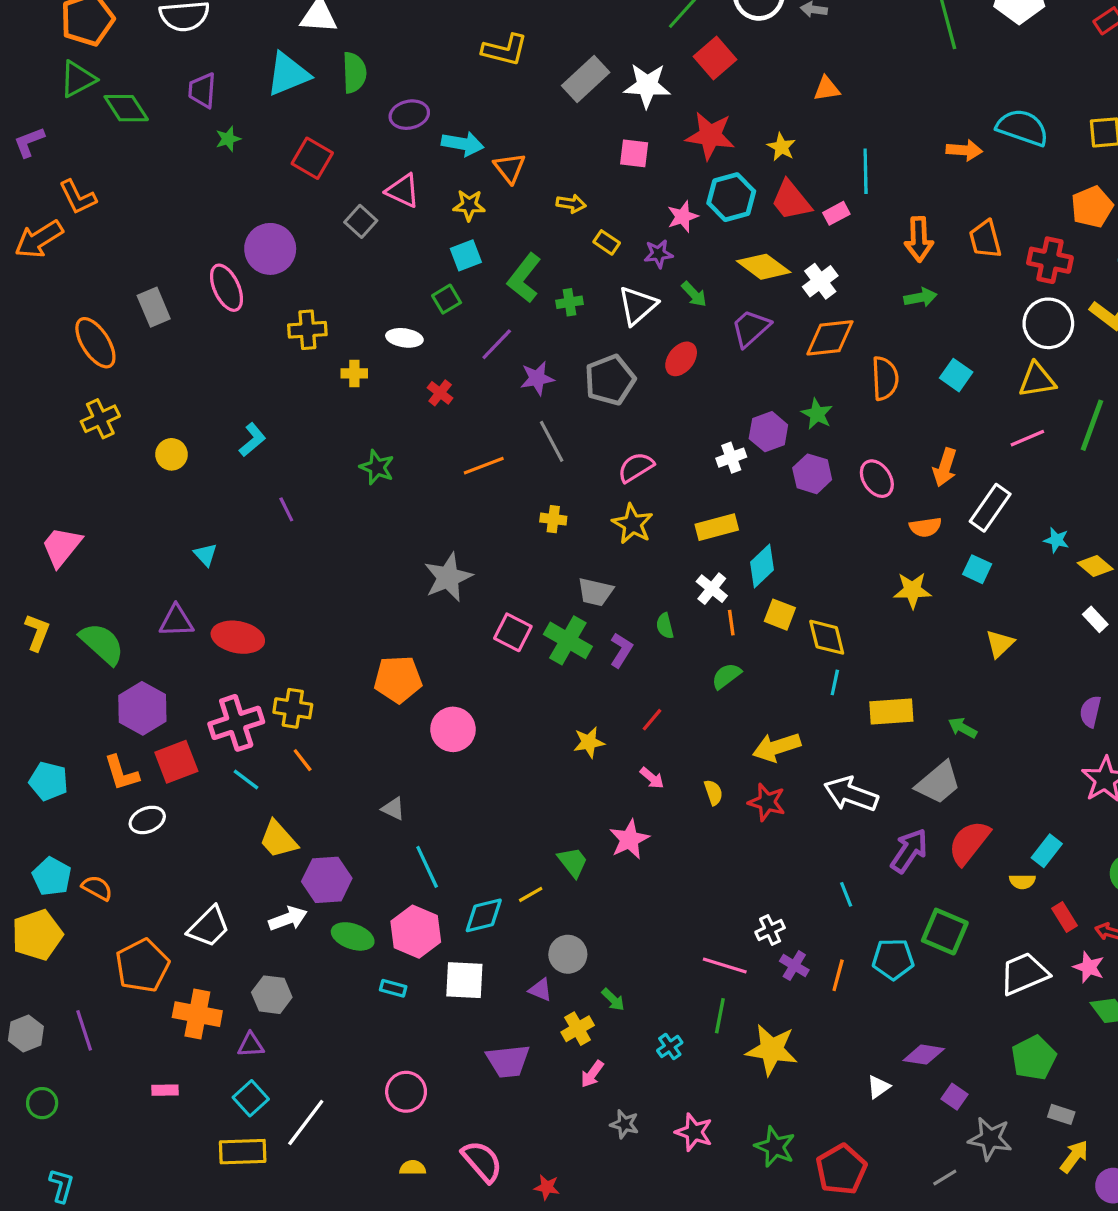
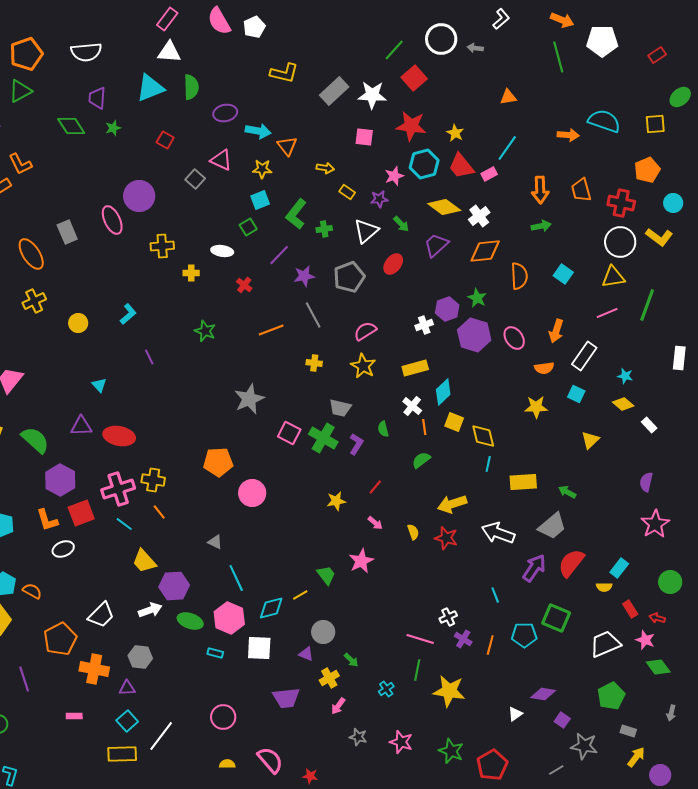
orange triangle: (827, 89) -> (508, 97), moved
green diamond: (126, 108) -> (71, 126), moved
red square: (312, 158) -> (165, 140), size x0.7
cyan line: (866, 171) -> (507, 148), turned 36
purple hexagon: (812, 474) -> (474, 335), size x1.4
yellow diamond: (1095, 566) -> (623, 404), moved

